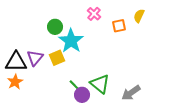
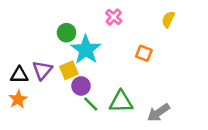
orange square: (119, 26) -> (144, 53), moved, turned 32
black triangle: (16, 62) -> (19, 75), size x0.7
green triangle: (100, 84) -> (121, 102), turned -40
purple circle: (82, 95) -> (81, 86), moved

